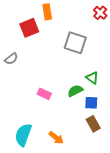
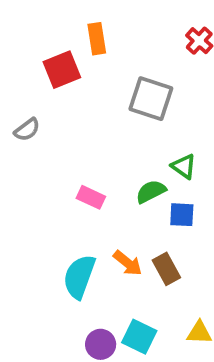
brown rectangle: (93, 124) -> (166, 269), moved
cyan semicircle: (23, 135) -> (79, 277), moved
orange arrow: (56, 138) -> (128, 263), moved

